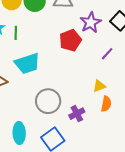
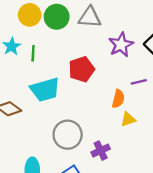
red pentagon: (70, 40) -> (81, 69), moved
purple line: (107, 54) -> (139, 82), turned 32
orange semicircle: (106, 104) -> (118, 99), moved

